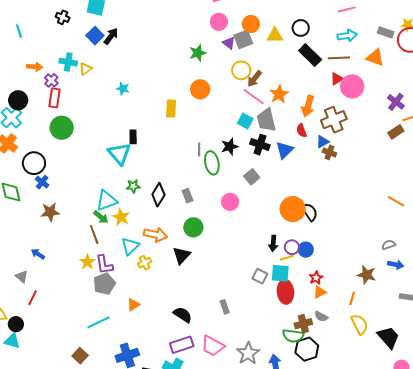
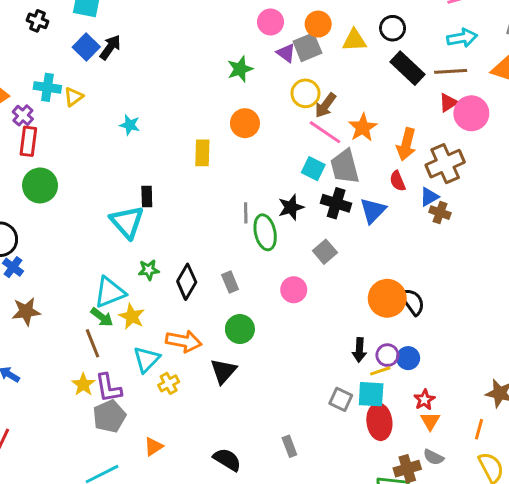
orange triangle: (320, 292) -> (430, 421), turned -32

